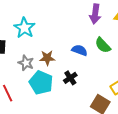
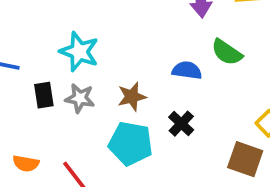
gray star: (26, 63) -> (80, 98), moved

